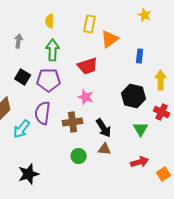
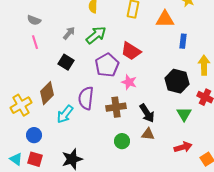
orange triangle: (110, 39) -> (165, 19), moved, turned 36
gray arrow: (19, 41) -> (69, 33), moved, turned 32
green arrow: (53, 50) -> (96, 35), turned 50
red trapezoid: (88, 66) -> (131, 51), turned 50
purple pentagon: (49, 80) -> (107, 65), moved, turned -30

